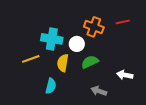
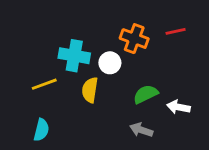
green semicircle: (90, 62) -> (146, 94), moved
cyan semicircle: (51, 86) -> (41, 130), moved

